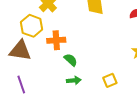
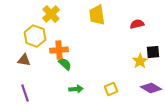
brown triangle: (20, 51) -> (24, 60), size x0.6
green semicircle: (71, 60) -> (65, 64), moved

